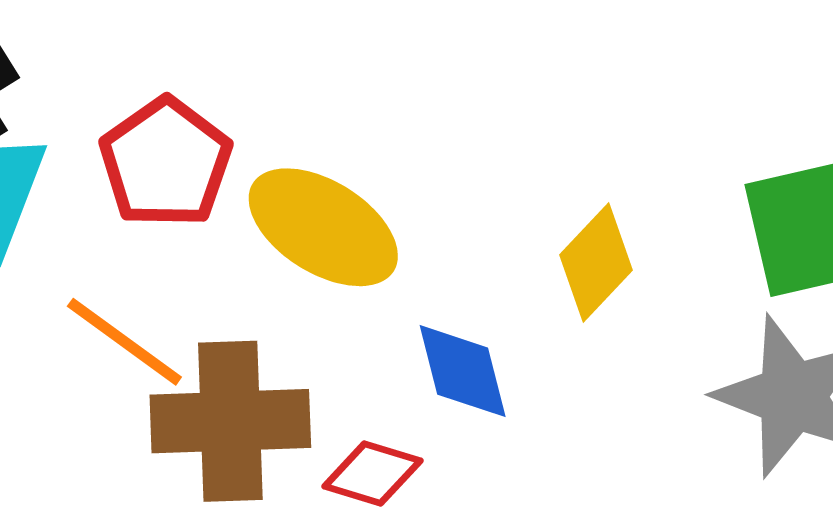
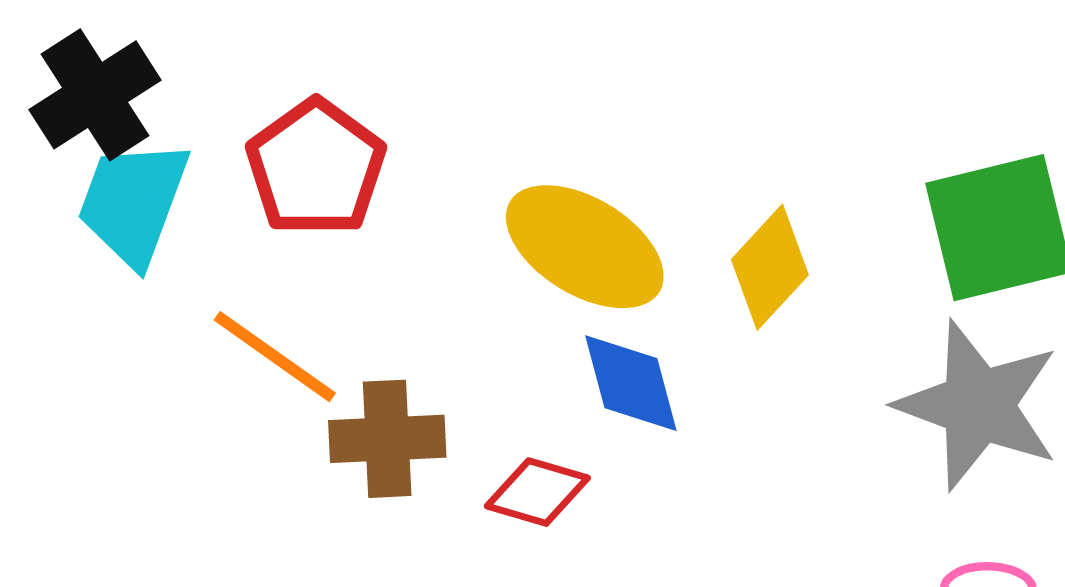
yellow ellipse: (323, 227) -> (585, 247), moved
brown cross: (230, 421) -> (387, 439), size x0.7

